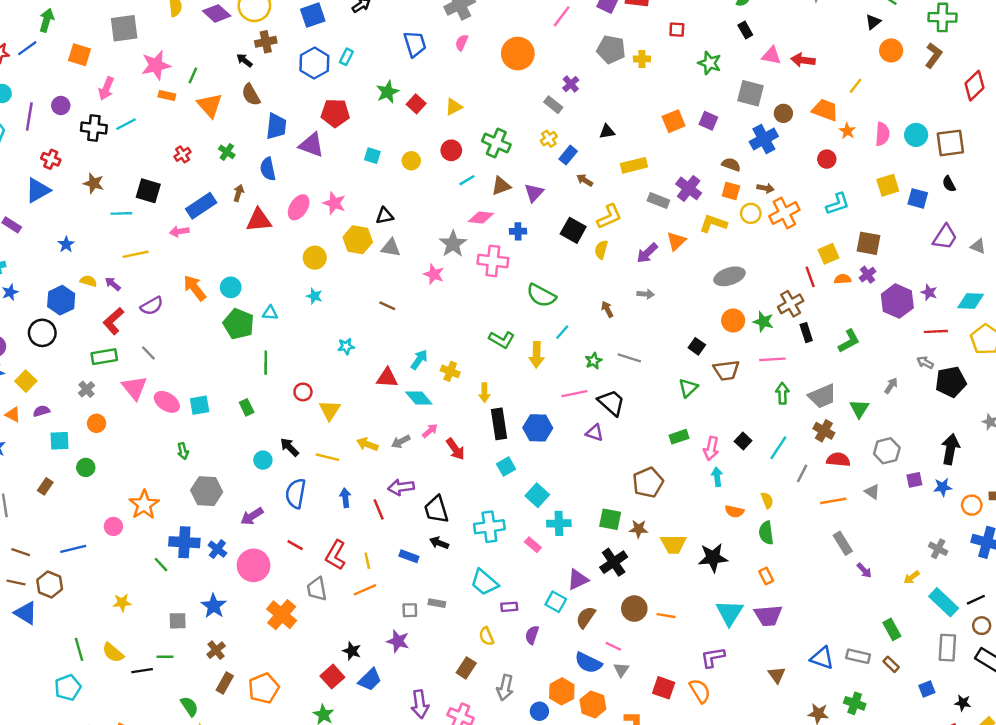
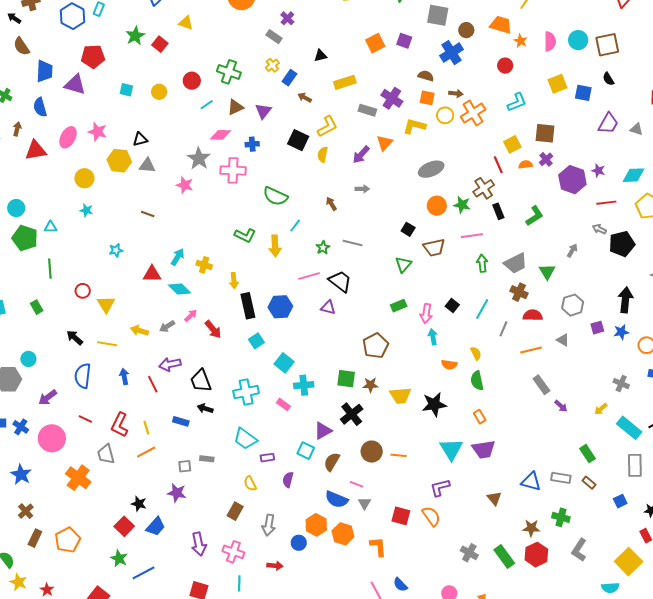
yellow triangle: (454, 107) -> (186, 23), moved, turned 49
cyan circle: (263, 460) -> (28, 359), moved

